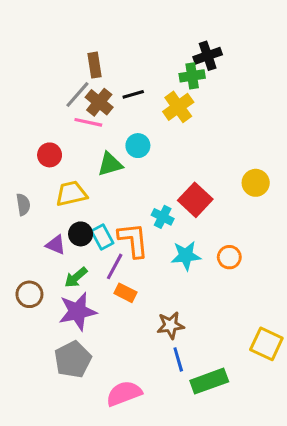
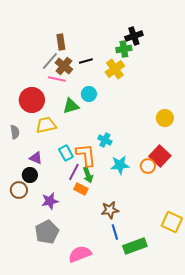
red circle: (50, 155) -> (32, 100), size x1.6
red square: (195, 200) -> (160, 156), moved
black circle: (81, 234) -> (30, 175), moved
green arrow: (76, 277) -> (88, 175), moved, turned -70
purple star: (77, 311) -> (50, 201), size x0.7

